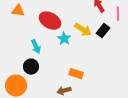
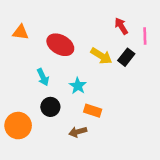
cyan star: (64, 39) -> (78, 86), moved
black circle: (31, 67) -> (50, 107), moved

